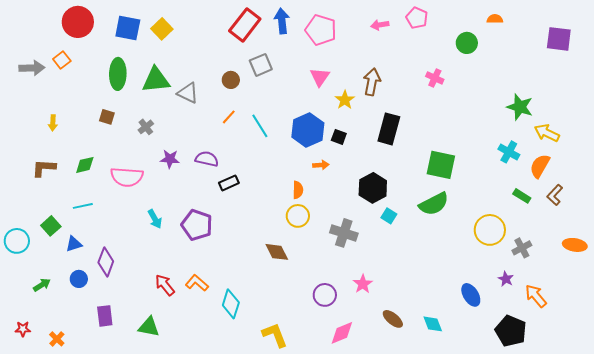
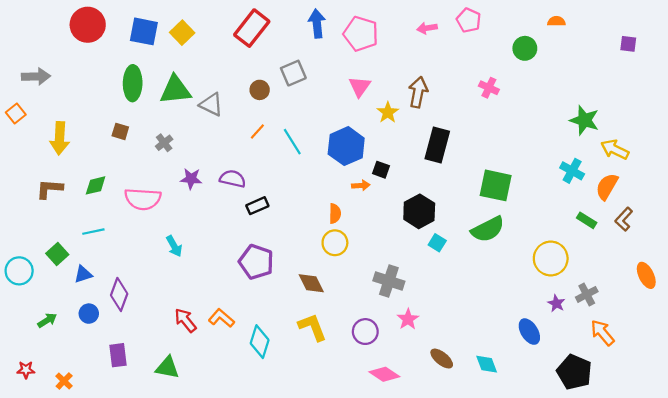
red rectangle: (245, 25) -> (252, 28), moved
purple square: (559, 39) -> (628, 44), size x0.6
orange square: (62, 60) -> (16, 114), moved
yellow arrow: (53, 123) -> (60, 138), size x1.8
black square: (339, 137) -> (381, 170), moved
purple pentagon: (197, 225) -> (256, 262), moved
gray cross: (344, 233) -> (389, 281), moved
orange ellipse: (575, 245) -> (646, 275), turned 55
gray cross: (522, 248) -> (587, 294), moved
purple star: (506, 279) -> (556, 303), moved
pink diamond: (342, 333) -> (384, 374), turned 56
yellow L-shape: (275, 335) -> (312, 327), moved

